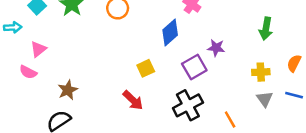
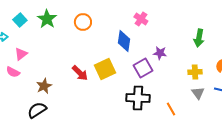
blue diamond: (170, 32) -> (124, 41), turned -40
yellow square: (146, 68) -> (105, 69), size x1.5
red arrow: (133, 100) -> (80, 73), moved
black cross: (188, 105) -> (138, 98), turned 30

